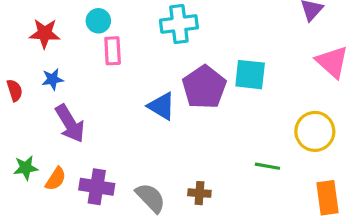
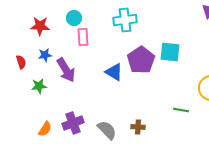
purple arrow: (70, 124) -> (66, 70), moved
green star: (26, 168) -> (39, 86), moved
orange semicircle: (56, 179) -> (45, 129), moved
purple cross: (97, 187) -> (73, 123), turned -30

